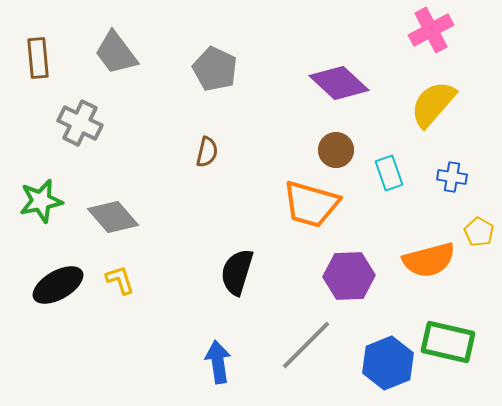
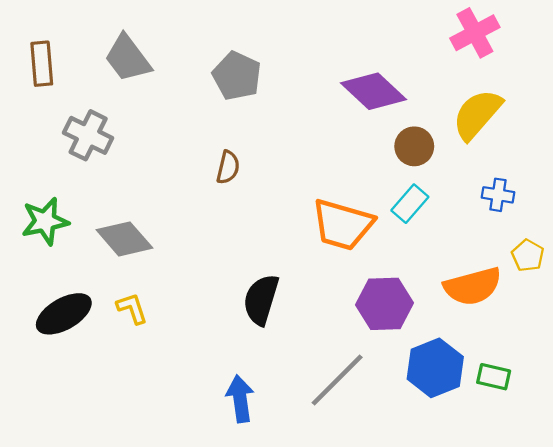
brown circle: (336, 150) -> (414, 146), moved
cyan rectangle: (389, 173) -> (410, 204), moved, turned 60
green rectangle: (448, 342) -> (494, 377), size x0.6
blue hexagon: (388, 363) -> (435, 368), moved

